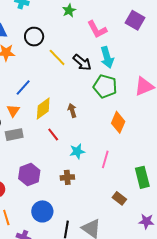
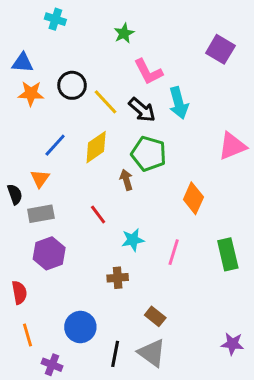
pink L-shape: (97, 29) -> (148, 72), moved
black circle: (34, 37) -> (72, 85), moved
green pentagon: (105, 86) -> (149, 154), moved
yellow diamond: (43, 108) -> (96, 147), moved
purple hexagon: (29, 175) -> (49, 253), moved
green rectangle: (142, 177) -> (228, 254), moved
brown rectangle: (119, 198) -> (155, 316), moved

